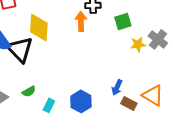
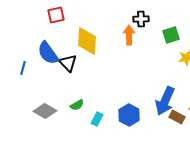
black triangle: (20, 49) -> (68, 63), size x0.7
blue arrow: (117, 87) -> (165, 101), size x1.8

